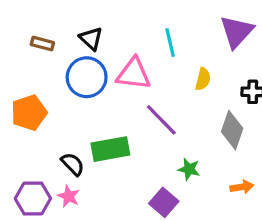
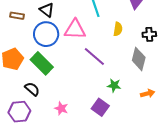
green rectangle: (110, 149) -> (42, 63), moved, turned 60
black semicircle: (73, 164) -> (32, 89), moved
pink star: (69, 196) -> (61, 108), moved

